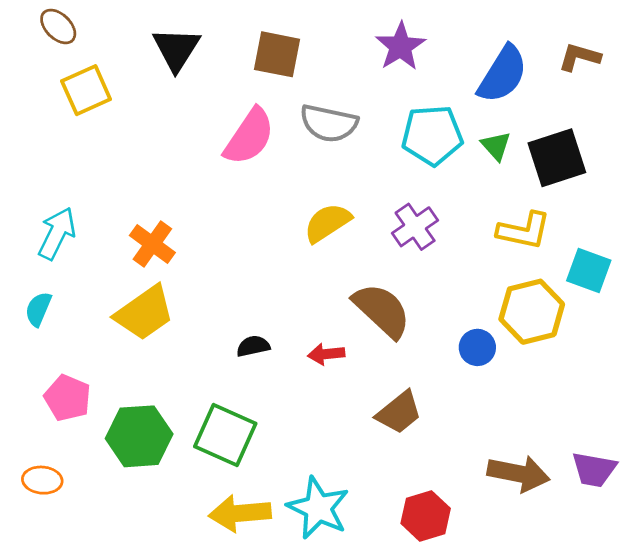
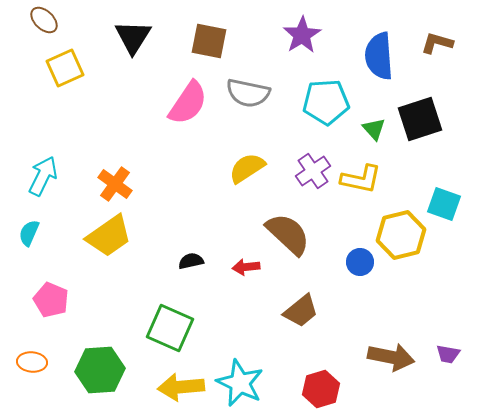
blue semicircle: (503, 74) -> (379, 56), turned 144
green triangle: (496, 146) -> (374, 129), moved
yellow L-shape: (524, 231) -> (361, 179), moved
green hexagon: (139, 436) -> (100, 370), moved
purple trapezoid: (594, 469) -> (448, 354), size x0.7

